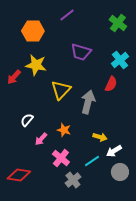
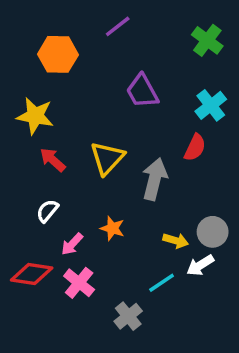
purple trapezoid: (81, 52) -> (142, 91), turned 45
yellow star: (36, 65) -> (35, 116), moved
red arrow: (14, 77) -> (53, 160), moved, turned 91
pink cross: (61, 158) -> (79, 283), moved
gray circle: (120, 172) -> (213, 232), moved
red diamond: (19, 175) -> (32, 274), moved

